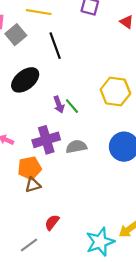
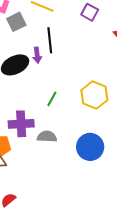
purple arrow: (59, 105) -> (37, 55), moved
green line: (72, 106) -> (52, 99), turned 56

